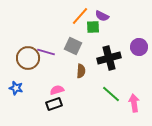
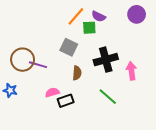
purple circle: (139, 47) -> (137, 14), moved
purple line: (46, 52) -> (38, 65), moved
pink arrow: (134, 103) -> (131, 71), moved
black rectangle: (54, 104) -> (66, 101), moved

